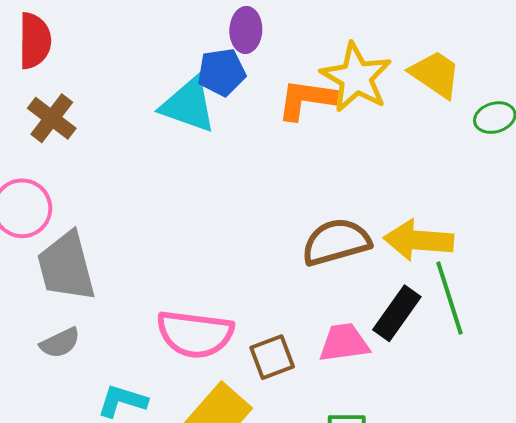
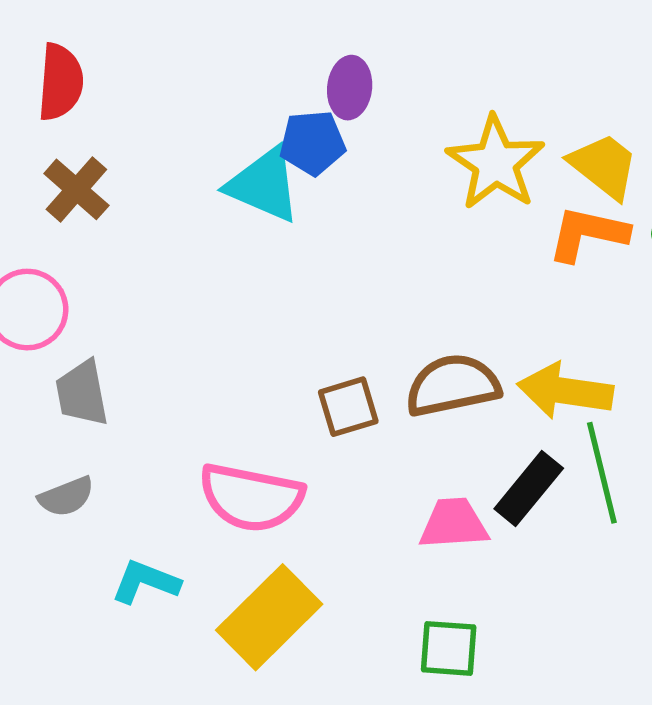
orange L-shape: (306, 99) -> (588, 234), moved
gray trapezoid: (66, 267) -> (82, 393), size x0.7
brown square: (272, 357) -> (348, 407), moved

